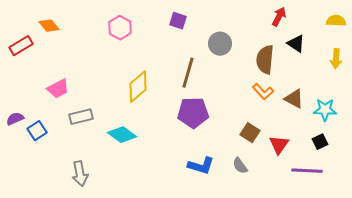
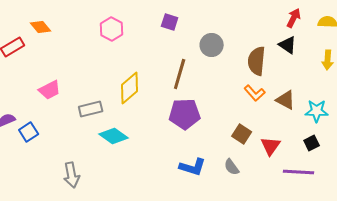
red arrow: (279, 17) -> (294, 18), moved
gray rectangle: (81, 117) -> (91, 109), moved

